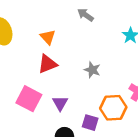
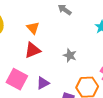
purple triangle: (60, 103) -> (43, 83), turned 32

